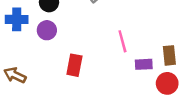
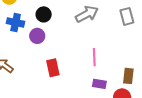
purple rectangle: (144, 64) -> (99, 84), moved
red rectangle: (74, 65) -> (53, 68), turned -36

